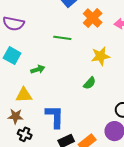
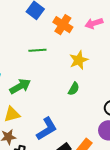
green arrow: (38, 69) -> (20, 86), size x1.5
blue L-shape: (55, 117) -> (47, 129), turned 70

